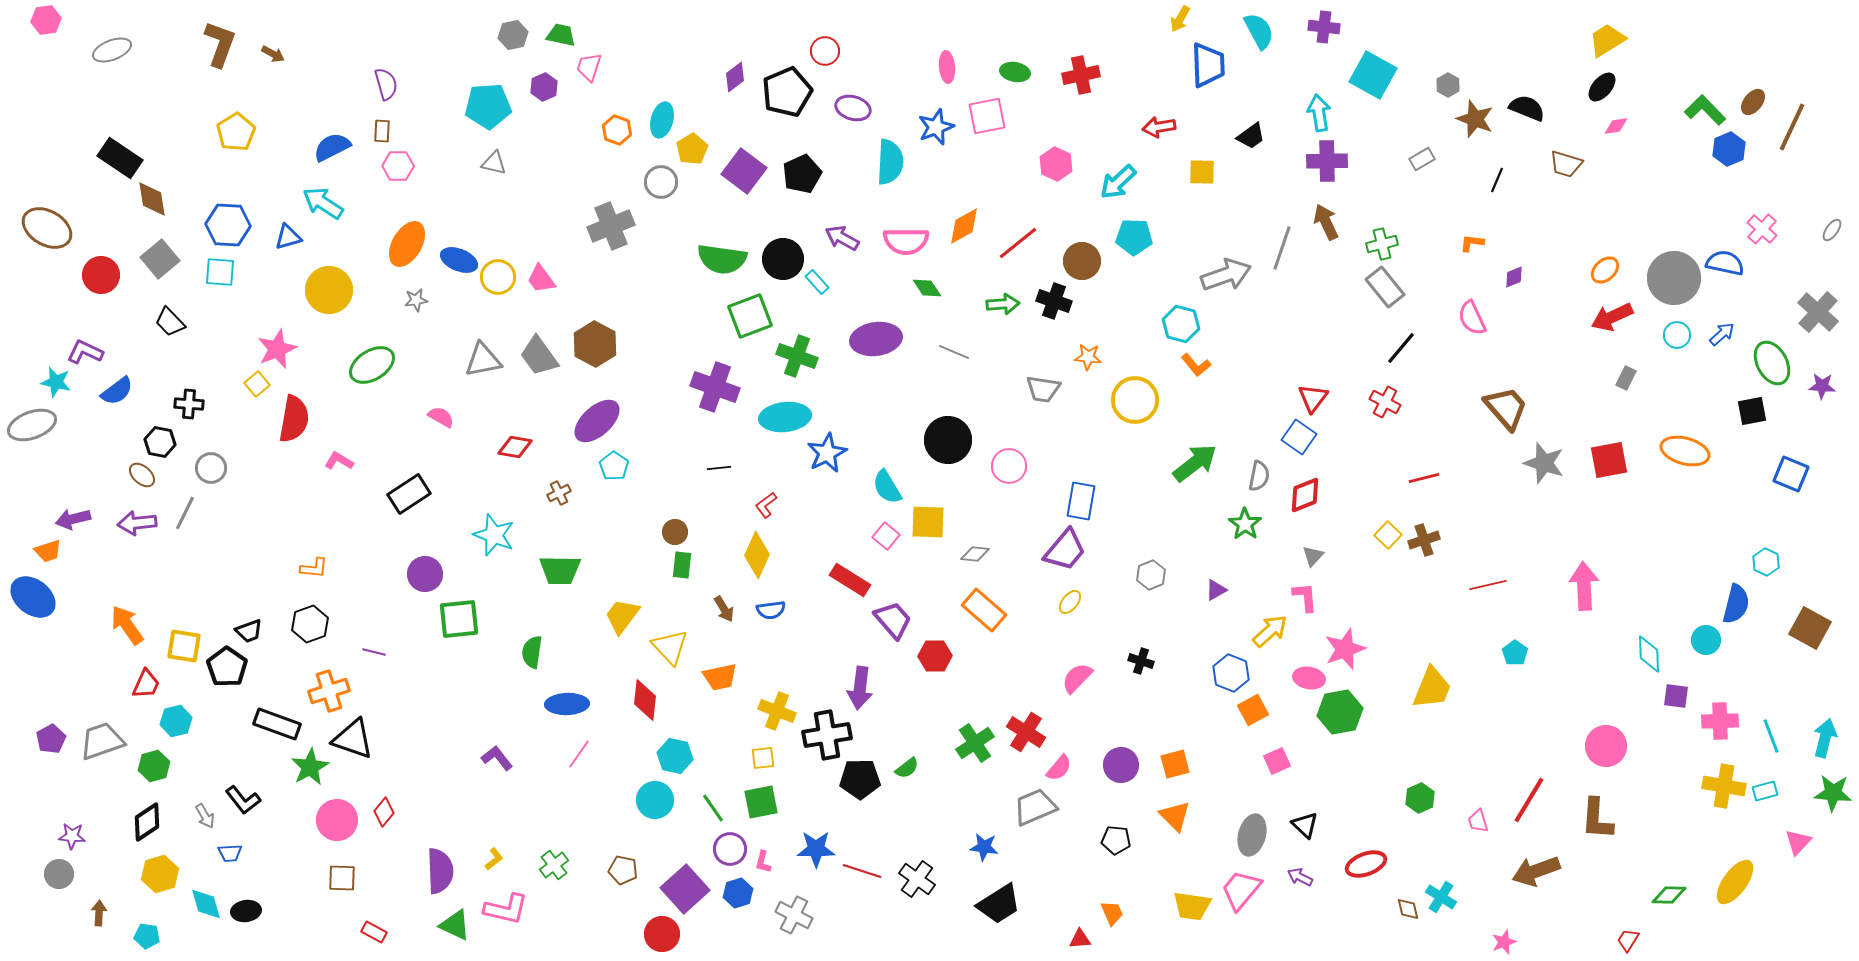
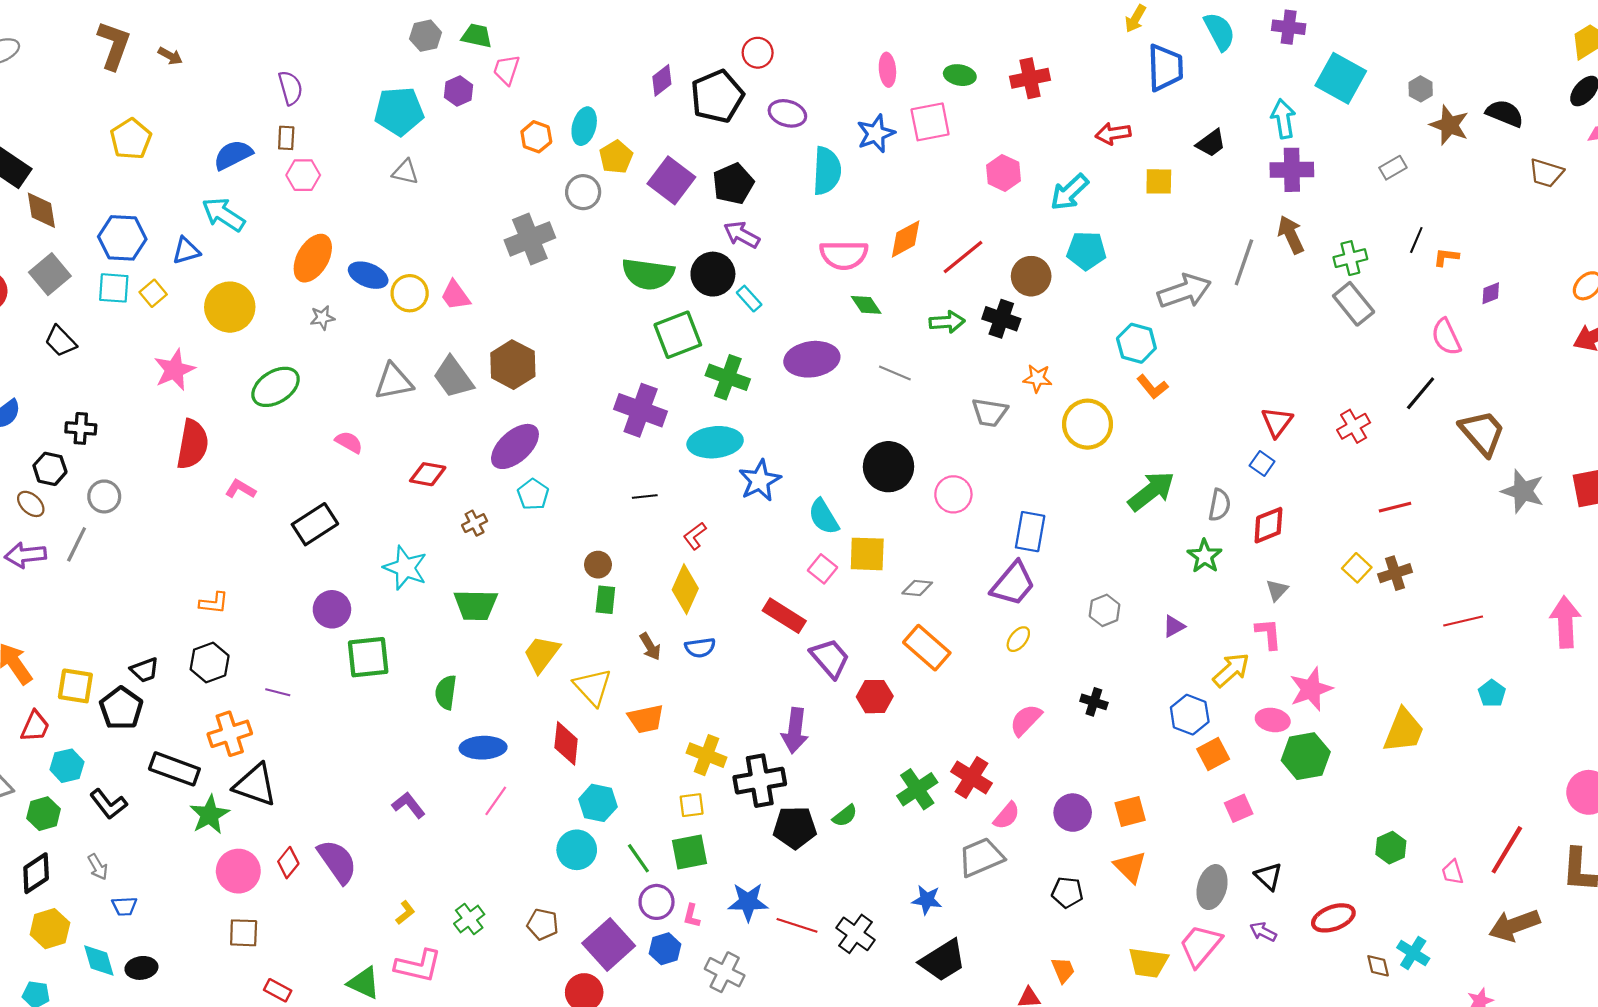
black line: (1497, 180) -> (1416, 240), moved
purple arrow: (842, 238) -> (742, 235), moved
black line: (1401, 348) -> (1421, 393), moved
yellow square: (257, 384) -> (153, 293), moved
red cross: (1385, 402) -> (1354, 426), turned 32
blue square: (1299, 437) -> (1262, 463), size x0.7
black L-shape: (243, 800) -> (108, 804), moved
purple semicircle: (440, 871) -> (337, 862), moved, turned -33

